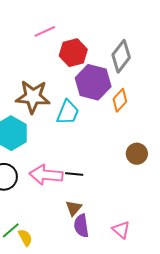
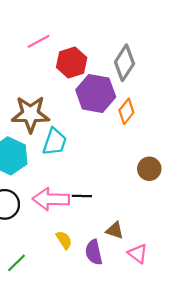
cyan trapezoid: (68, 112) -> (55, 142), moved
brown triangle: (74, 208) -> (115, 230), moved, turned -48
yellow semicircle: (25, 238) -> (64, 240), moved

